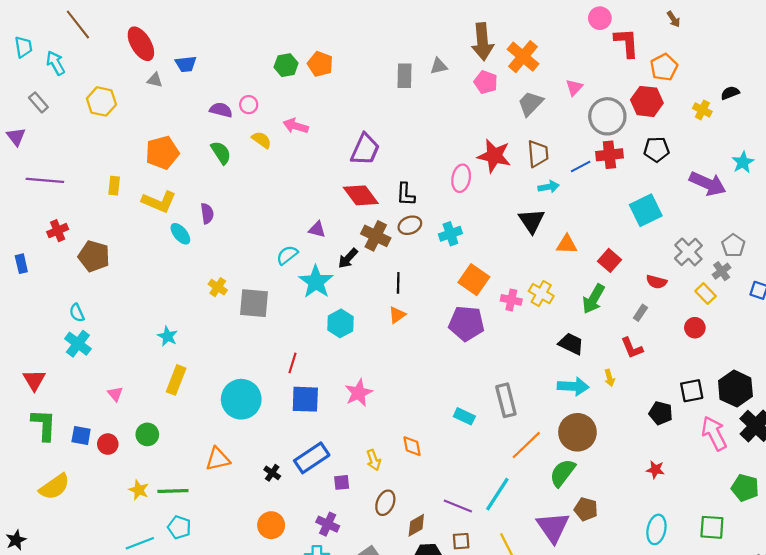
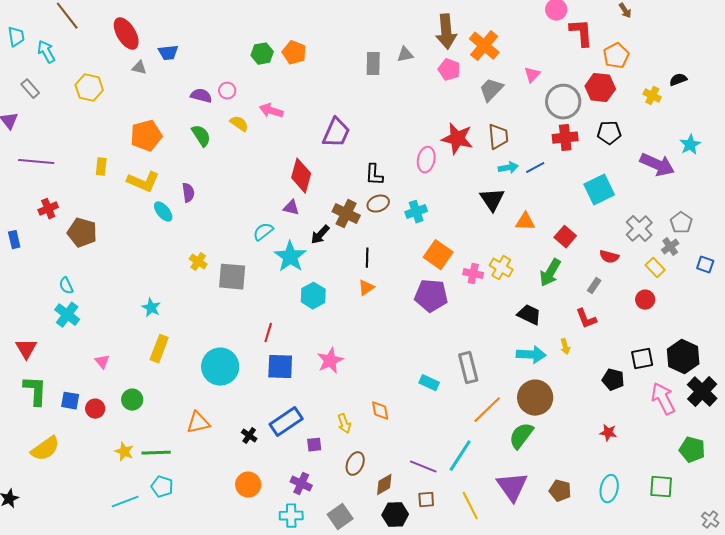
blue line: (581, 167) -> (535, 168), moved
red diamond: (361, 195) -> (301, 176), moved, turned 52
brown pentagon: (586, 509) -> (560, 491), moved

